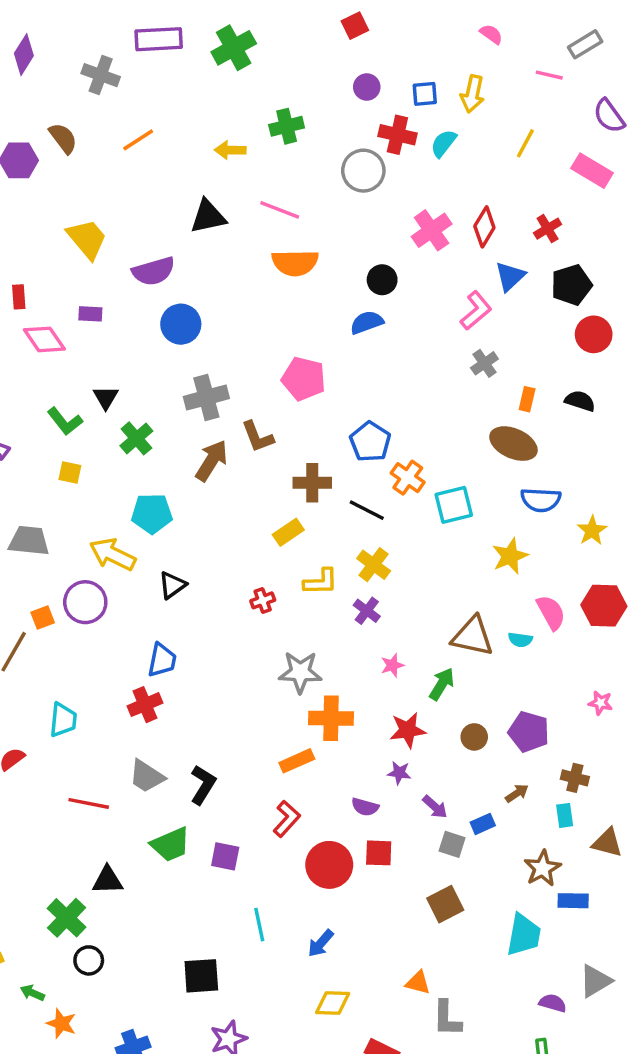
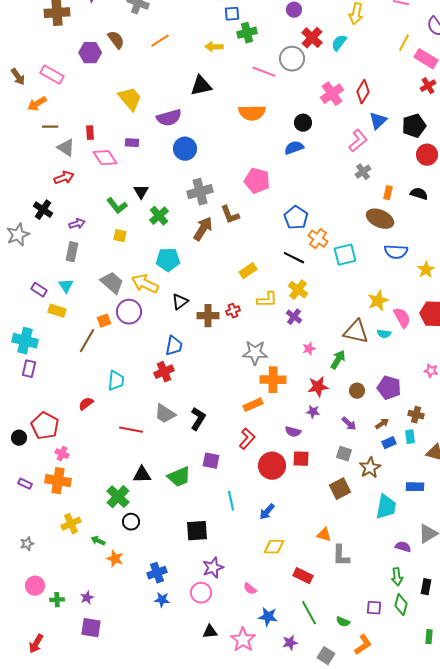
blue square: (425, 94) -> (232, 14), moved
red cross: (397, 135) -> (312, 38), turned 30
yellow line: (525, 143) -> (404, 43), moved
pink line: (280, 210) -> (264, 72), moved
red cross: (548, 229) -> (428, 86), moved
brown cross: (312, 483) -> (208, 316), moved
gray trapezoid: (29, 541) -> (112, 283), moved, turned 35
yellow star: (510, 556) -> (378, 301), moved
purple arrow: (435, 807) -> (349, 424), moved
blue rectangle: (483, 824) -> (389, 443), moved
green trapezoid: (171, 844) -> (179, 477), moved
brown star: (542, 868) -> (370, 468), moved

